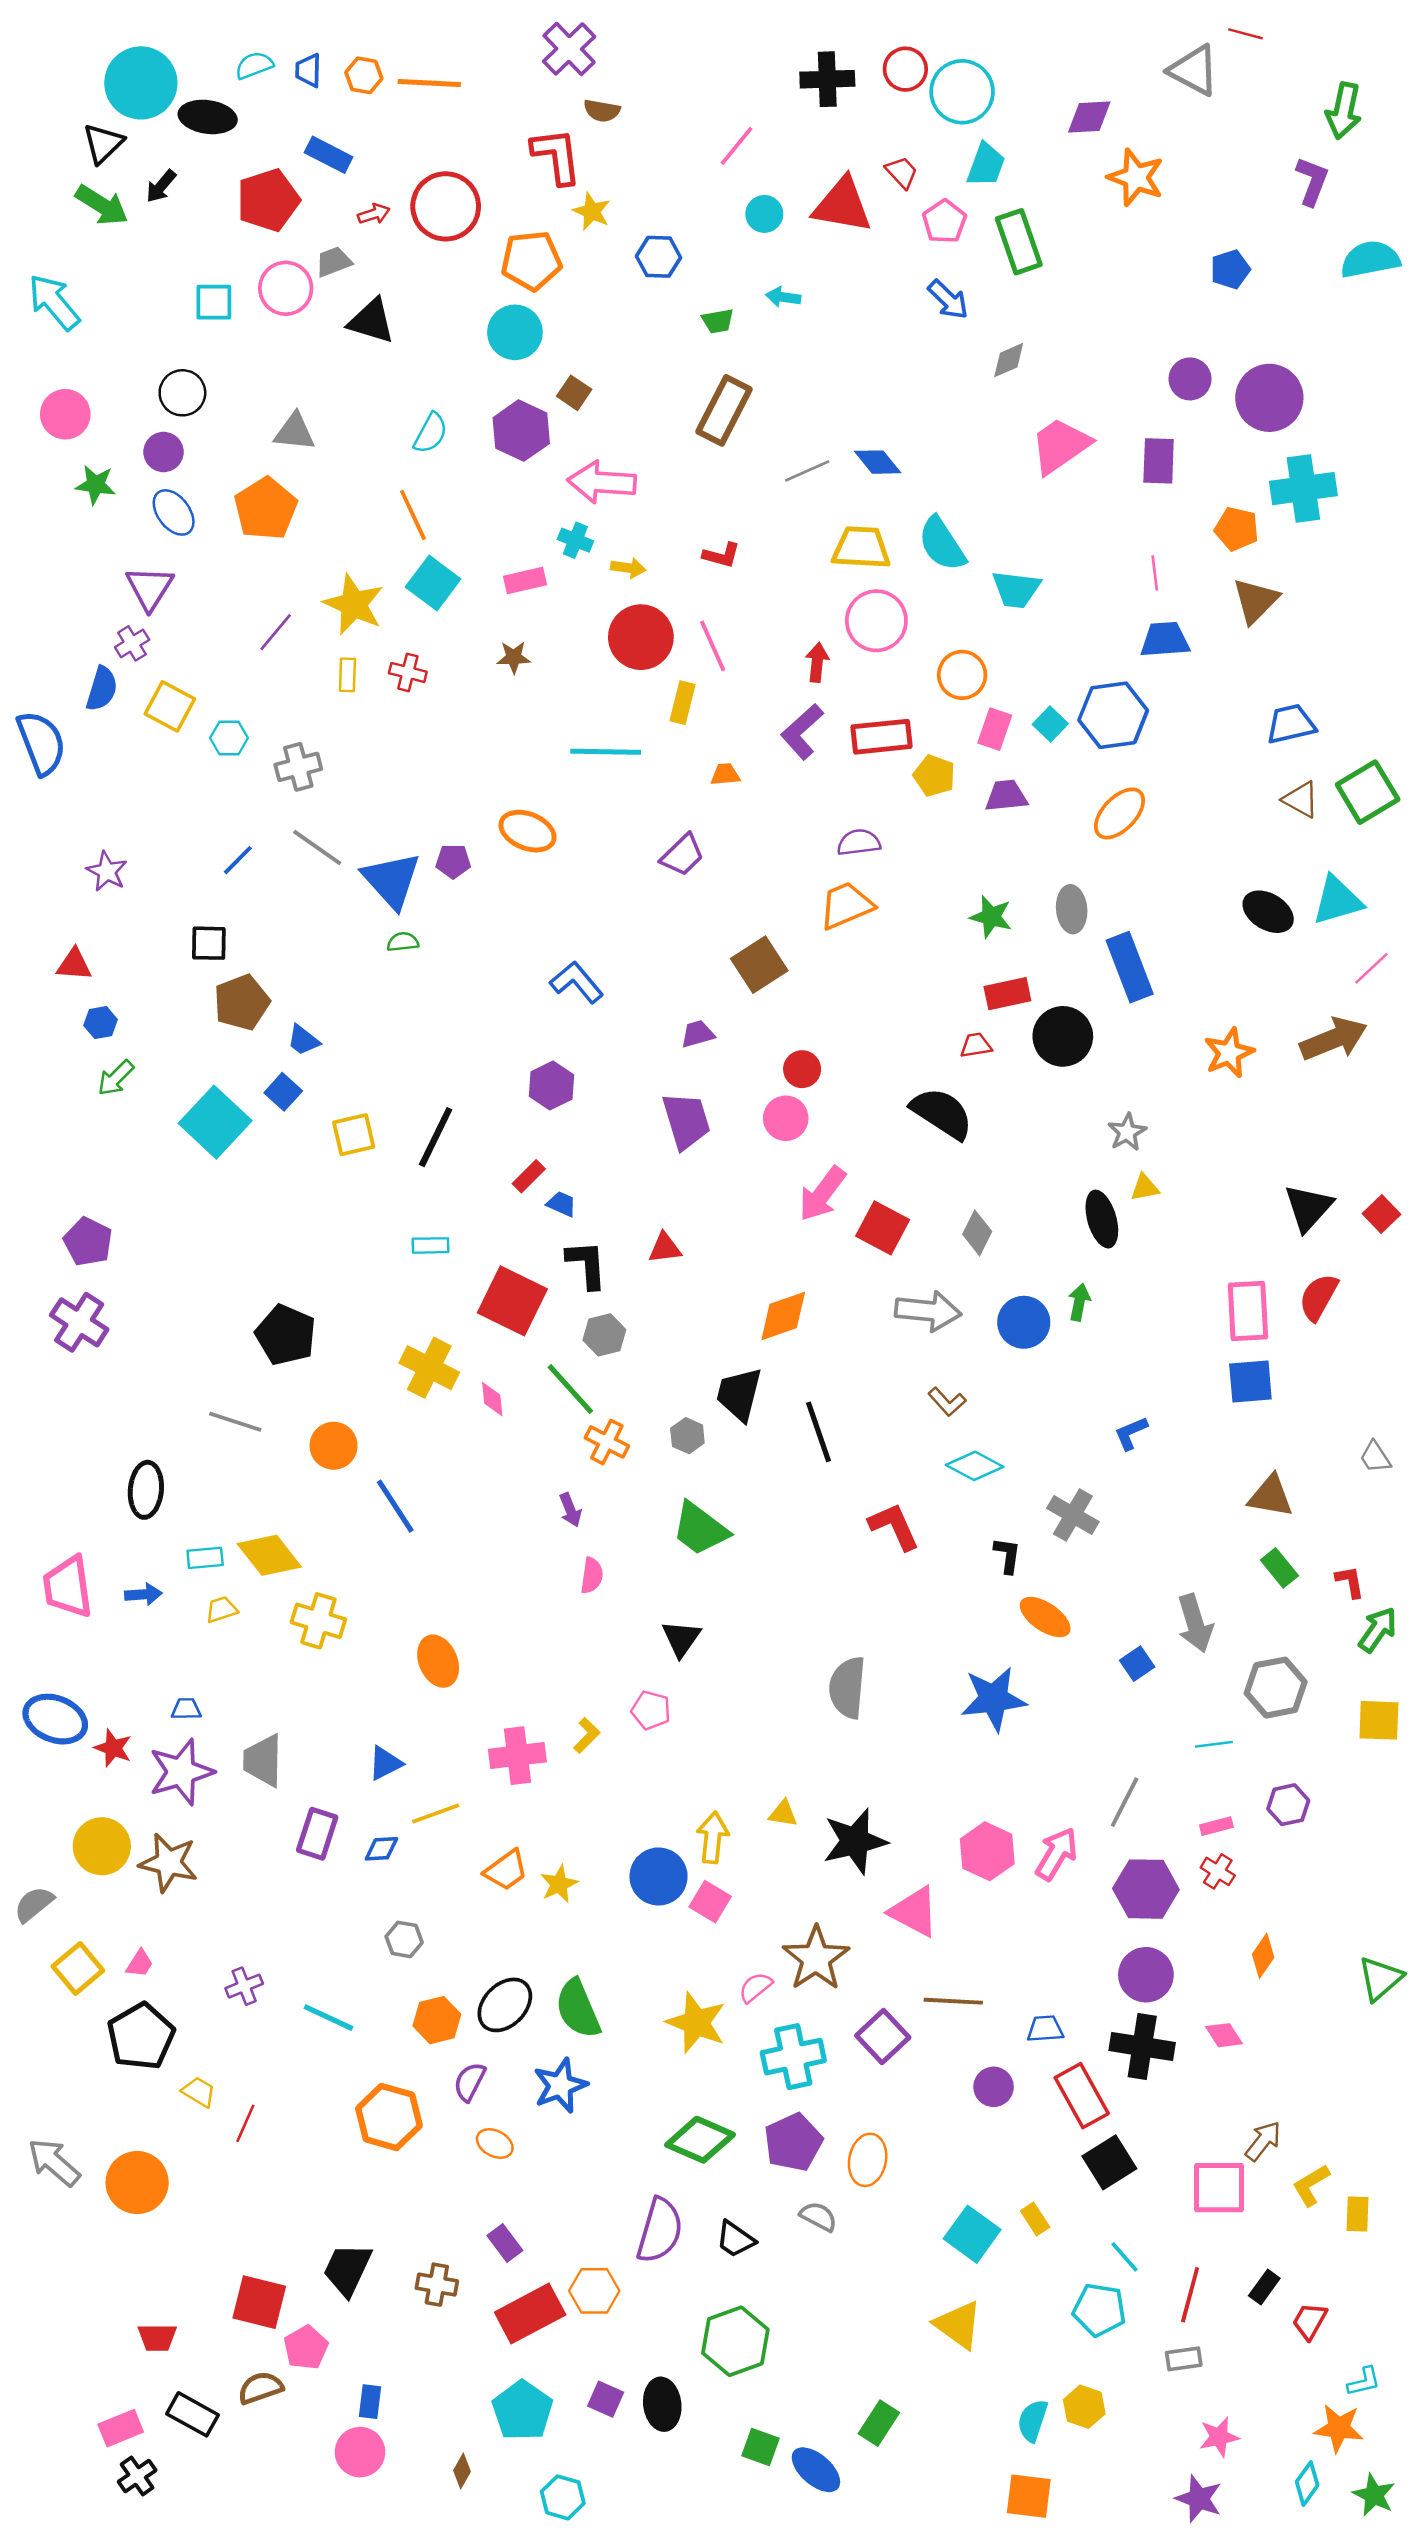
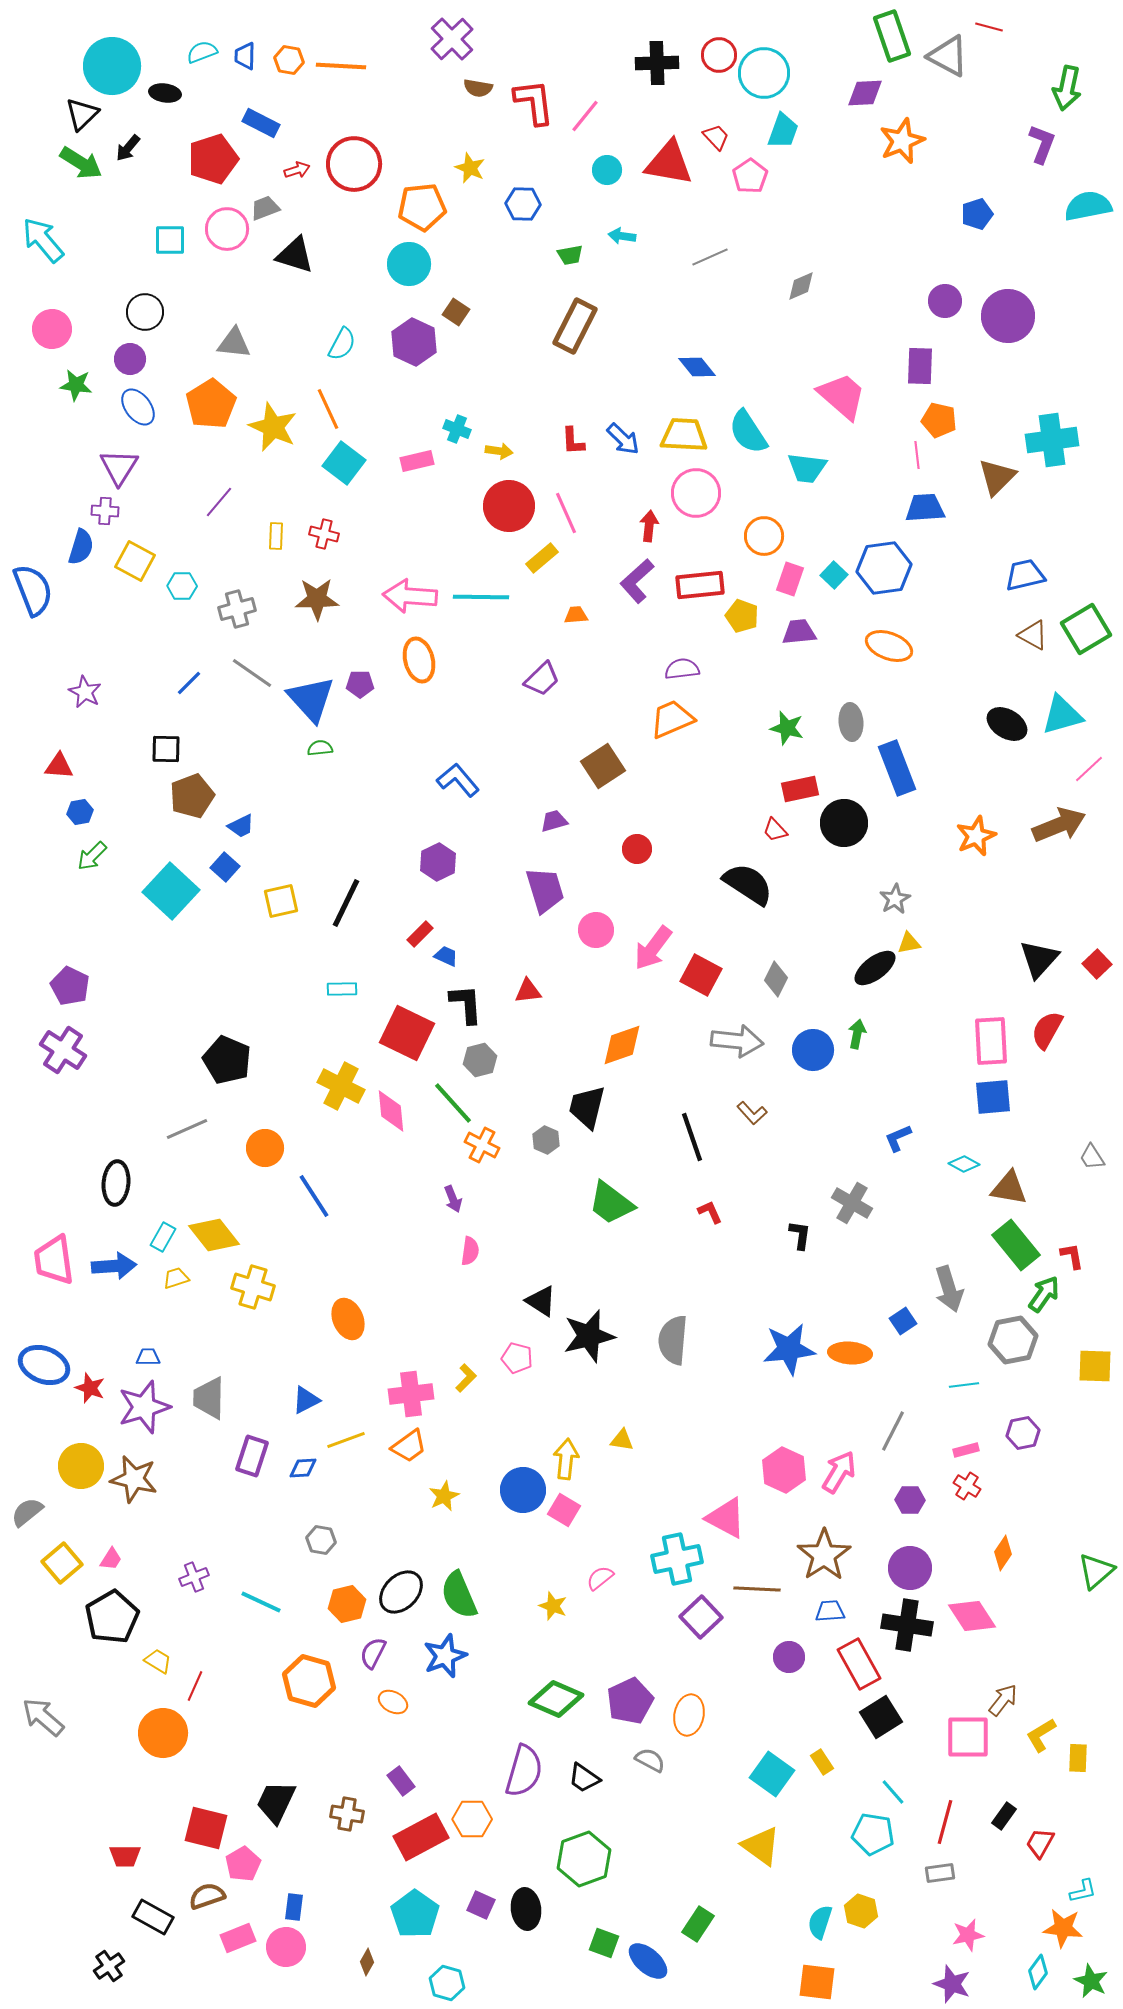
black ellipse: (208, 117) -> (165, 93), size x0.7
red L-shape: (556, 156) -> (534, 102), moved
orange star: (1136, 177) -> (902, 141), turned 30
green rectangle: (1019, 242) -> (892, 36), moved
blue arrow: (948, 300) -> (623, 439), moved
pink trapezoid: (1060, 446) -> (842, 396), moved, turned 76
gray line: (807, 471) -> (710, 257), moved
pink arrow: (602, 482) -> (410, 596), moved
cyan cross: (1303, 489) -> (1052, 440), moved
orange pentagon: (1237, 529) -> (939, 420), moved
red L-shape: (721, 555) -> (573, 441), turned 72
yellow star: (354, 604) -> (273, 427), moved
purple cross: (132, 643) -> (105, 511), turned 36
brown star: (514, 657) -> (317, 599), moved, size x1.6
yellow rectangle: (682, 703) -> (542, 558), turned 36
orange ellipse: (1119, 813) -> (889, 646), turned 66
orange ellipse: (528, 831) -> (419, 660), turned 54
blue trapezoid: (303, 1040) -> (241, 826), turned -64
red trapezoid: (976, 1045) -> (775, 830), turned -124
pink circle: (786, 1118) -> (596, 930), moved
black ellipse: (1102, 1219) -> (875, 968), turned 69
pink diamond: (492, 1399) -> (391, 1111), size x1.5
gray line: (235, 1422) -> (187, 1129), turned -42
black line: (818, 1432) -> (692, 1137), moved
cyan diamond: (975, 1466) -> (964, 1164), moved, size x0.7
red L-shape: (894, 1526) -> (710, 1212), size x0.6
green trapezoid: (700, 1529) -> (611, 1203), moved
cyan rectangle: (205, 1558) -> (163, 1237), turned -56
green rectangle: (1279, 1568) -> (1016, 1245), size x1.6
blue arrow: (143, 1594) -> (114, 1266), size x1.5
orange ellipse: (1045, 1617) -> (850, 1353), moved, turned -30
green arrow: (1378, 1630) -> (1044, 1294), moved
black triangle: (681, 1638) -> (541, 1301), turned -32
black star: (855, 1841) -> (589, 1336), moved
orange trapezoid: (506, 1870) -> (409, 1446), moved
purple hexagon: (1146, 1889) -> (910, 1500), size x0.6
brown star: (816, 1958) -> (824, 1555), moved
yellow star: (696, 2023) -> (553, 1606), size x0.6
pink diamond: (1224, 2035) -> (972, 1616), size x1.6
cyan cross: (793, 2057) -> (677, 1559), moved
orange circle: (137, 2183) -> (163, 1733), moved
pink rectangle: (121, 2428) -> (238, 1938), moved

